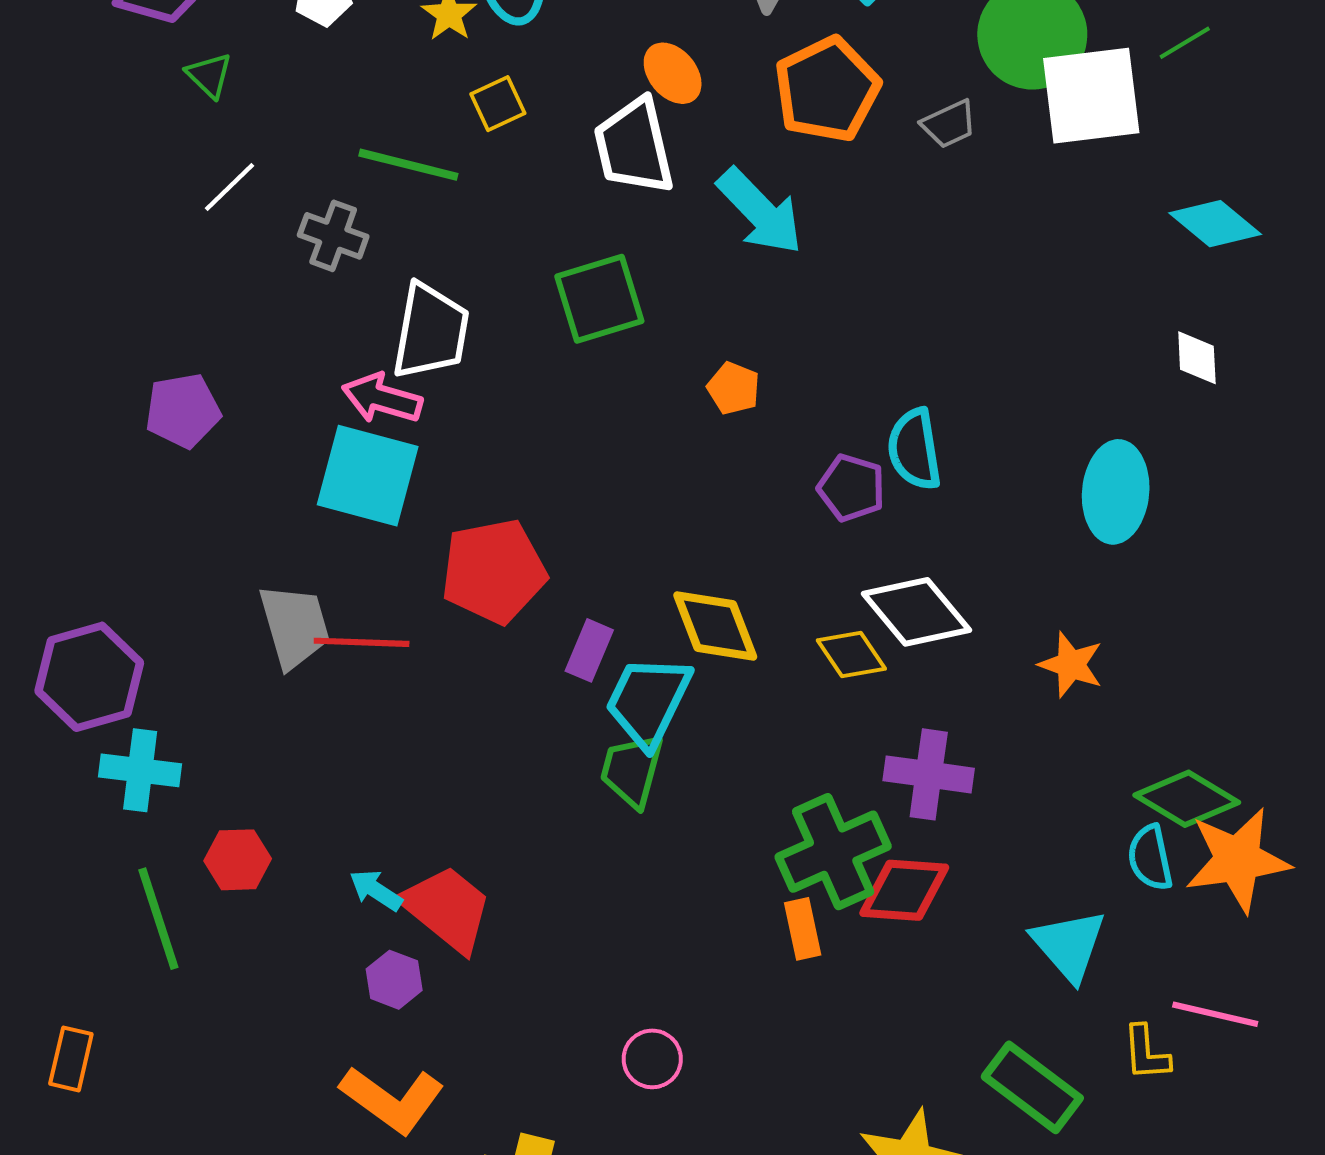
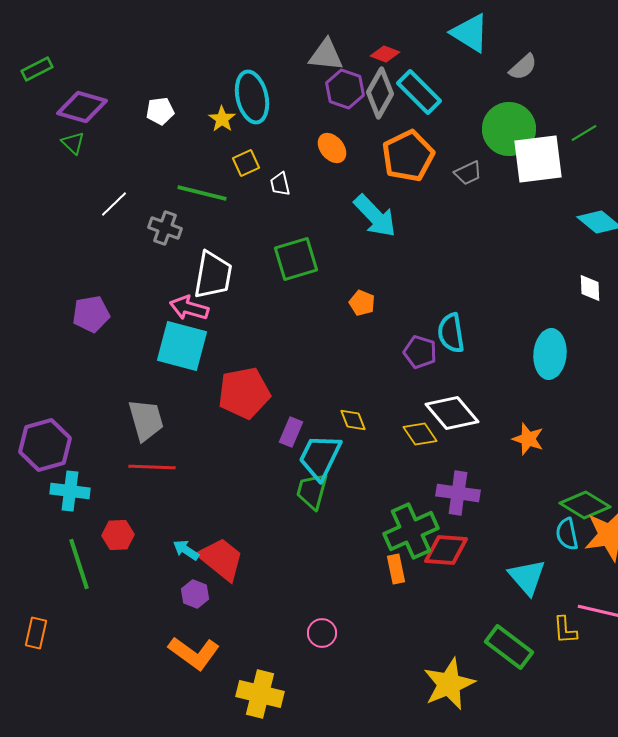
green triangle: (209, 75) -> (73, 143), moved
white trapezoid: (634, 146) -> (280, 184), moved, size x0.5
yellow diamond: (715, 626) -> (353, 420), size x0.6
red line: (362, 642) -> (152, 467), moved

